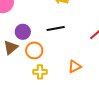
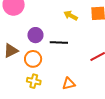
purple circle: (23, 32) -> (35, 35), moved

